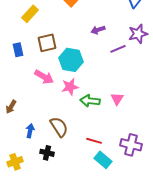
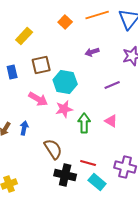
purple line: (118, 49) -> (112, 85), moved
pink triangle: (117, 99) -> (111, 121), turned -32
green arrow: (90, 101) -> (84, 123), turned 84
blue arrow: (30, 131) -> (24, 128), moved
black cross: (47, 153) -> (65, 175), moved, size x1.5

